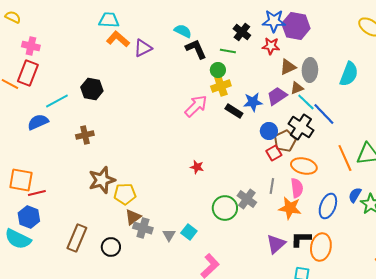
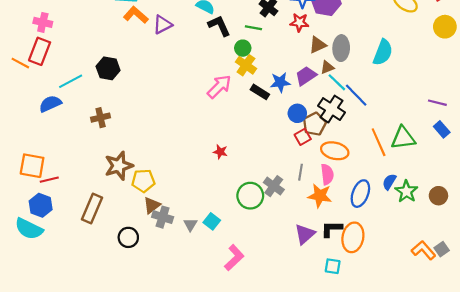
yellow cross: (221, 86) -> (246, 65), turned -36
brown rectangle: (77, 238) -> (92, 209), moved

